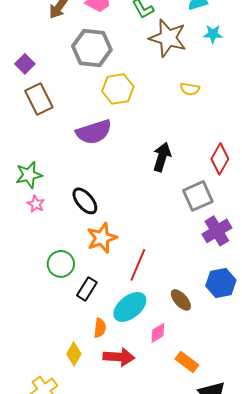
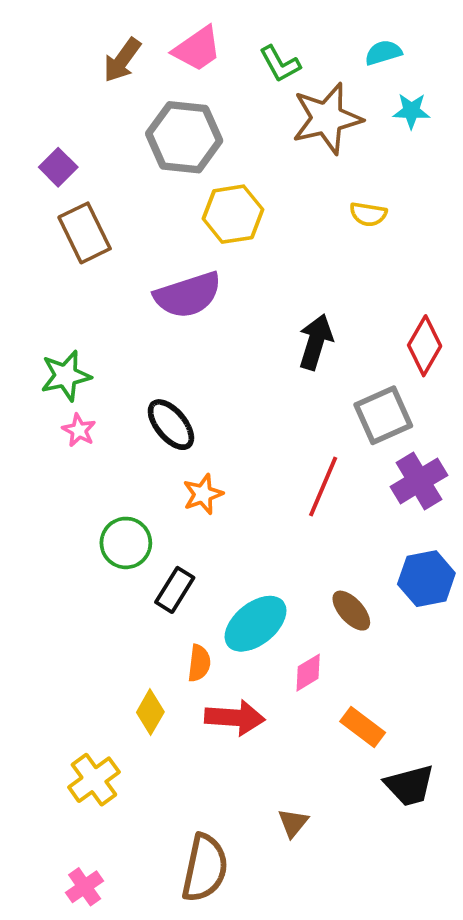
brown star: (168, 38) -> (327, 118), turned -30
orange star: (102, 238) -> (203, 494), size x0.7
red line: (138, 265) -> (323, 487), moved

